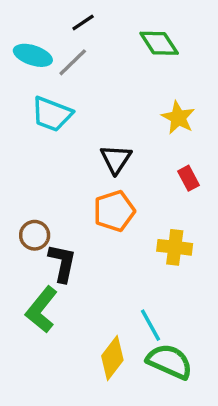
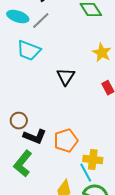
orange pentagon: (114, 211) -> (66, 141), moved
yellow cross: (175, 247) -> (93, 160), moved
black L-shape: (62, 263) -> (35, 137), turned 100

